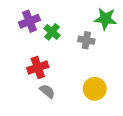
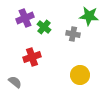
gray semicircle: (47, 91) -> (15, 82), moved

